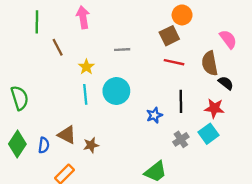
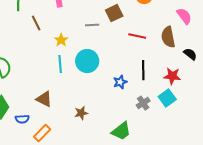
brown square: (169, 36) -> (114, 13), moved
black semicircle: (226, 83) -> (190, 54), moved
blue semicircle: (44, 145) -> (22, 119), moved, turned 80
brown star: (91, 145) -> (81, 113), moved

